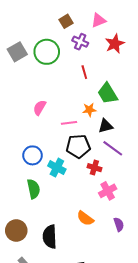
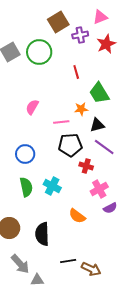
pink triangle: (98, 20) -> (100, 17), moved
brown square: (66, 21) -> (58, 22), size x1.5
purple cross: (80, 42) -> (80, 35), moved, turned -35
cyan cross: (57, 168) -> (52, 186), moved
purple semicircle: (119, 224) -> (110, 208), moved, turned 80

